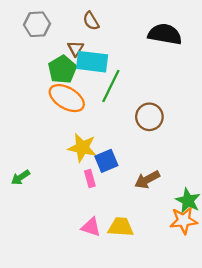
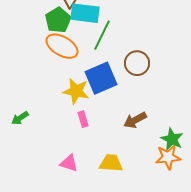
blue square: (106, 161) -> (101, 78), moved, size x1.5
pink triangle: (91, 227) -> (69, 163), moved

